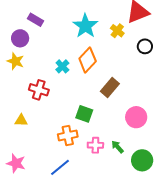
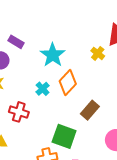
cyan star: (85, 26) -> (53, 55), moved
green square: (84, 114) -> (64, 136), size x1.4

